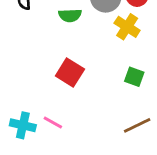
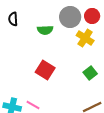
green square: (134, 77) -> (90, 73), turned 32

